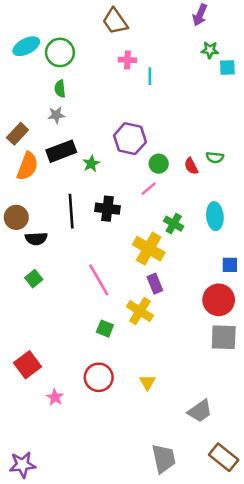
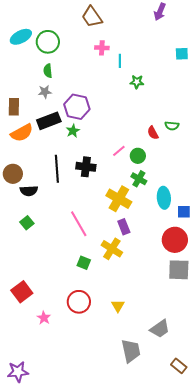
green star: (210, 50) -> (137, 82), moved
brown rectangle: (17, 134) -> (14, 107), turned -42
purple hexagon: (130, 139) -> (77, 107), moved
green circle: (159, 164) -> (138, 156), moved
orange semicircle: (27, 166) -> (22, 133), turned 40
cyan ellipse: (215, 216) -> (164, 198), moved
brown rectangle: (224, 457) -> (179, 366), size x0.7
gray trapezoid: (164, 458) -> (131, 351), moved

